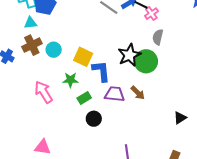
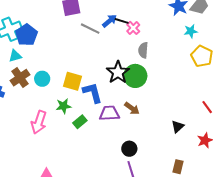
pink arrow: (44, 92) -> (39, 122), turned -120
black circle: (94, 119) -> (129, 149), moved

